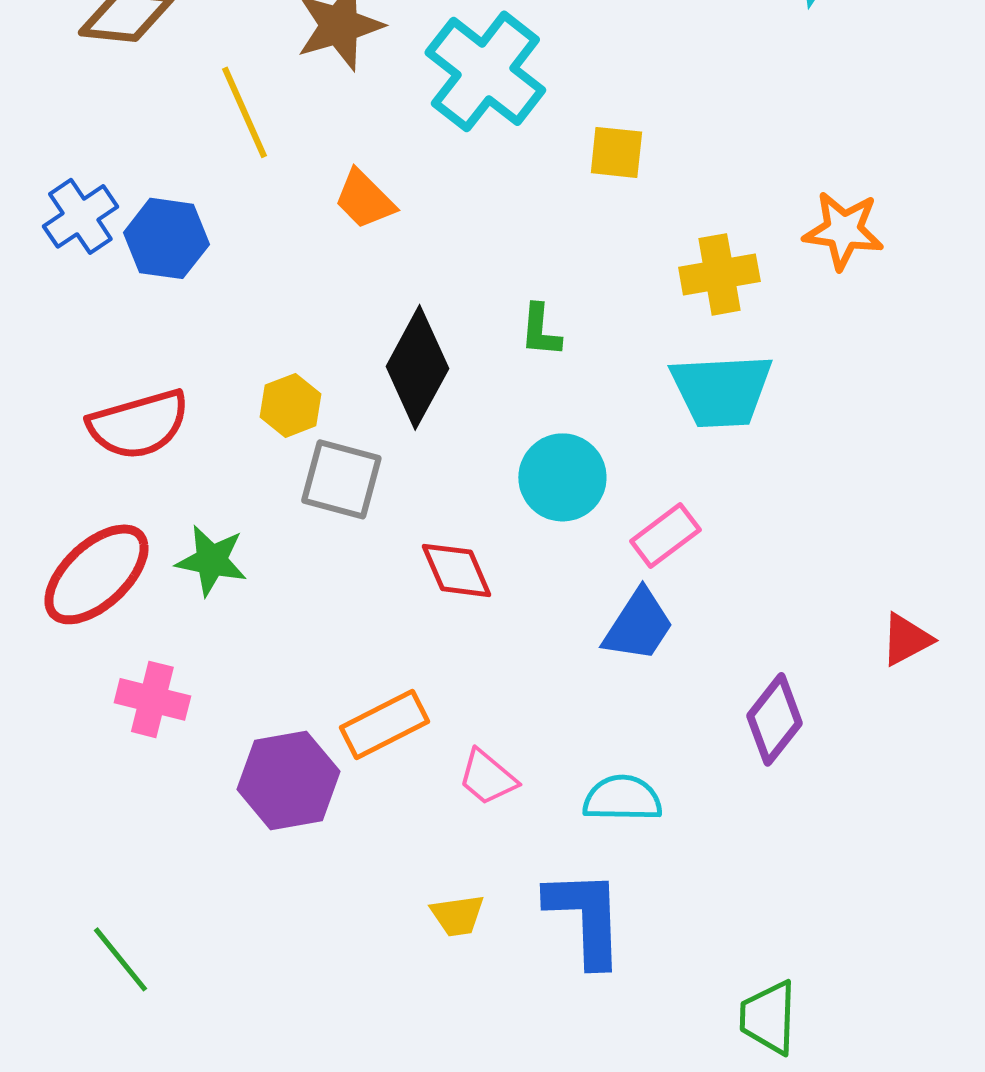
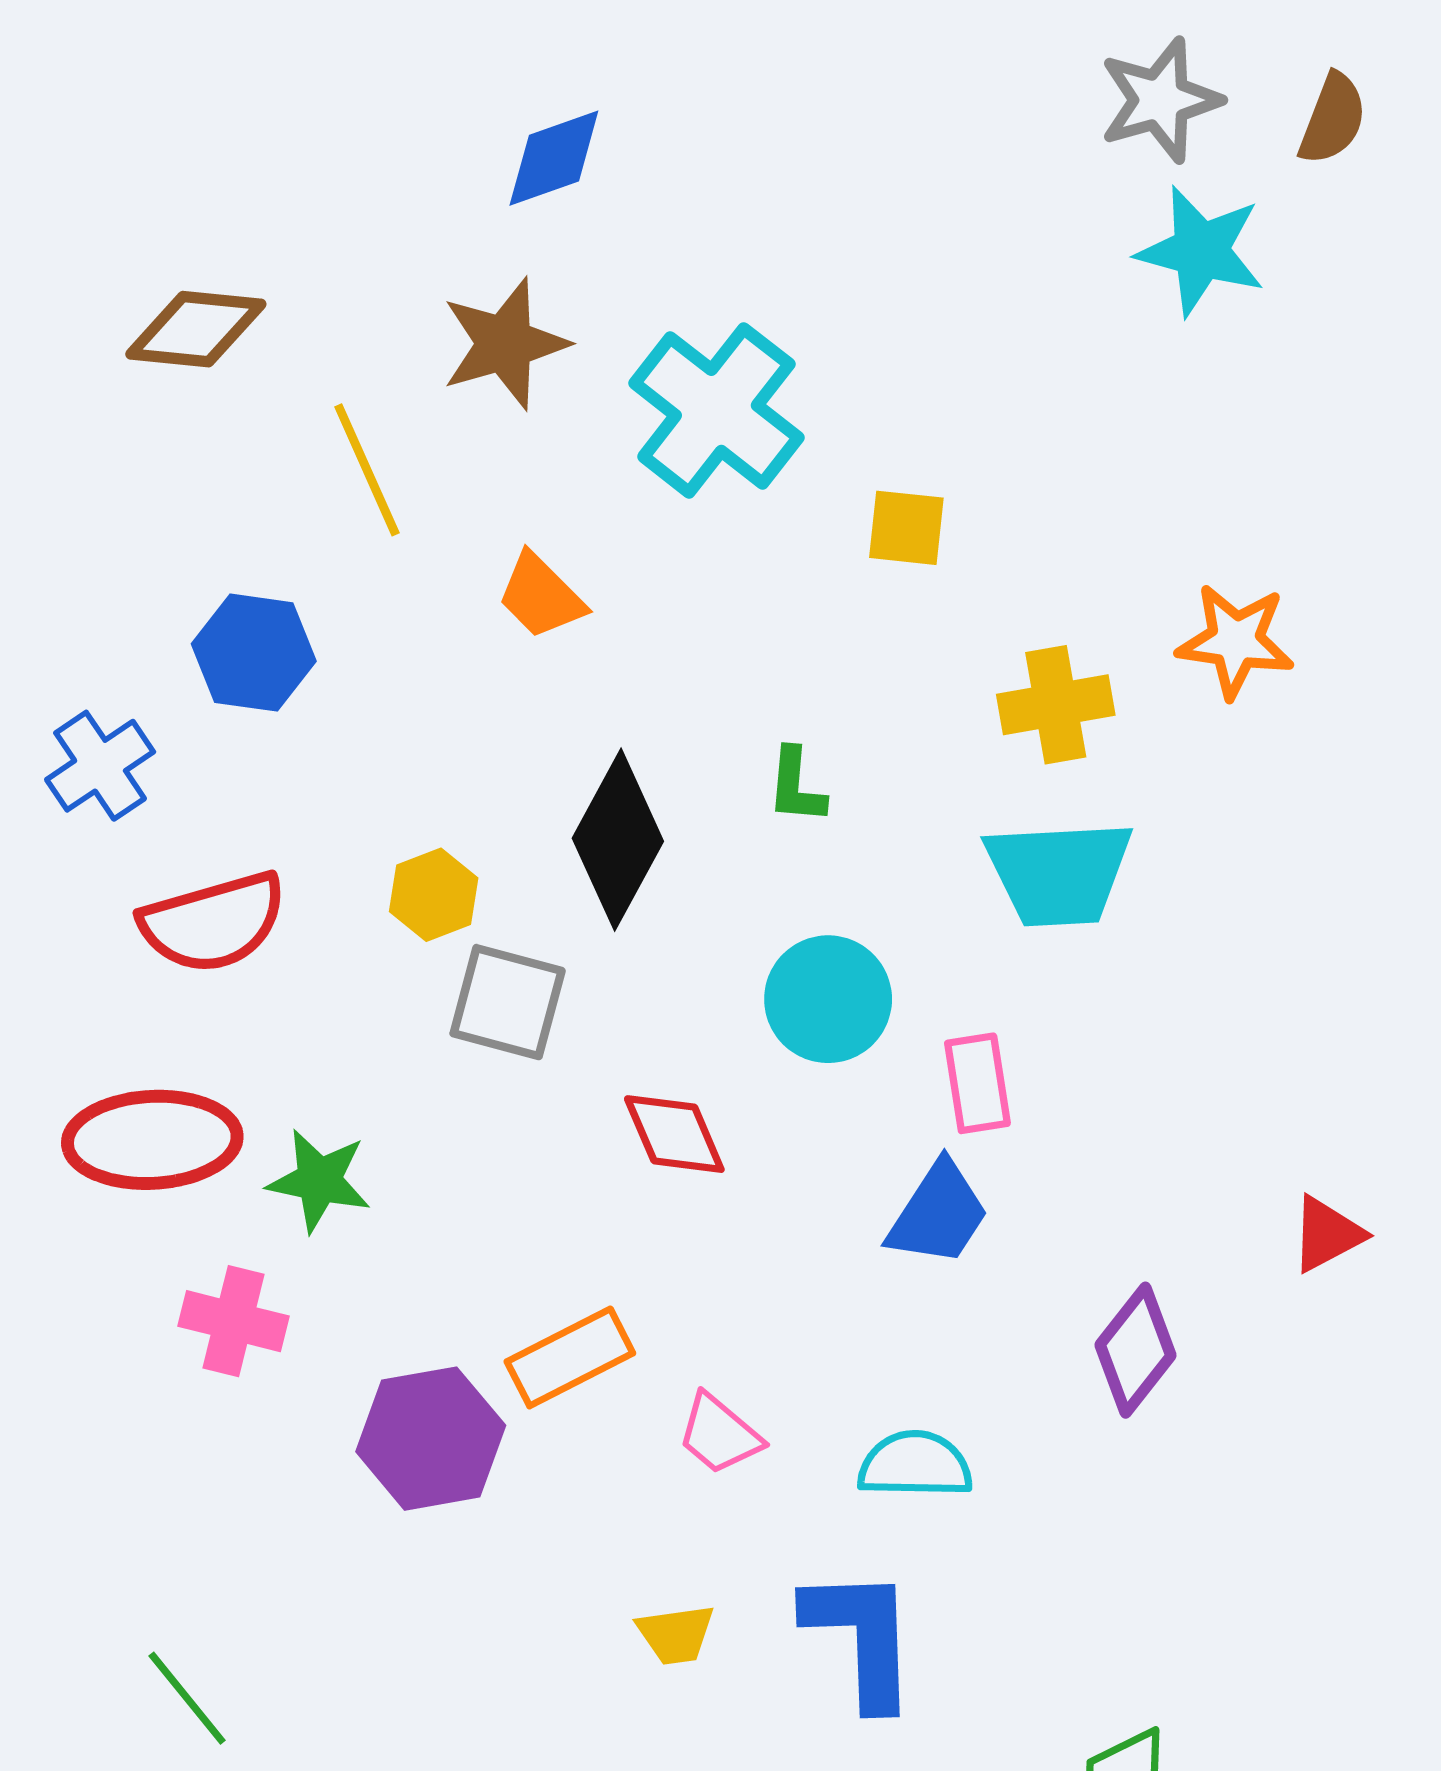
blue cross: (80, 216) -> (100, 766), moved
pink rectangle: (665, 535) -> (977, 1083), turned -62
green star: (211, 560) -> (319, 1180), moved
red ellipse: (96, 574) -> (152, 1140), turned 40

